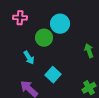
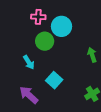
pink cross: (20, 18) -> (38, 17), moved

